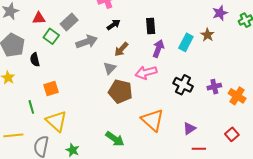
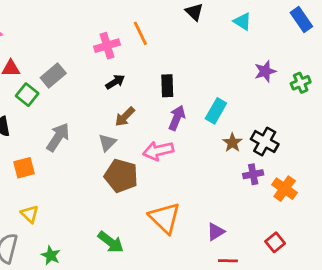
brown star: (207, 35) -> (232, 143), moved
gray arrow: (87, 42) -> (58, 137), moved, turned -40
black cross: (183, 85) -> (265, 142), moved
yellow triangle: (56, 121) -> (30, 214), size x0.6

